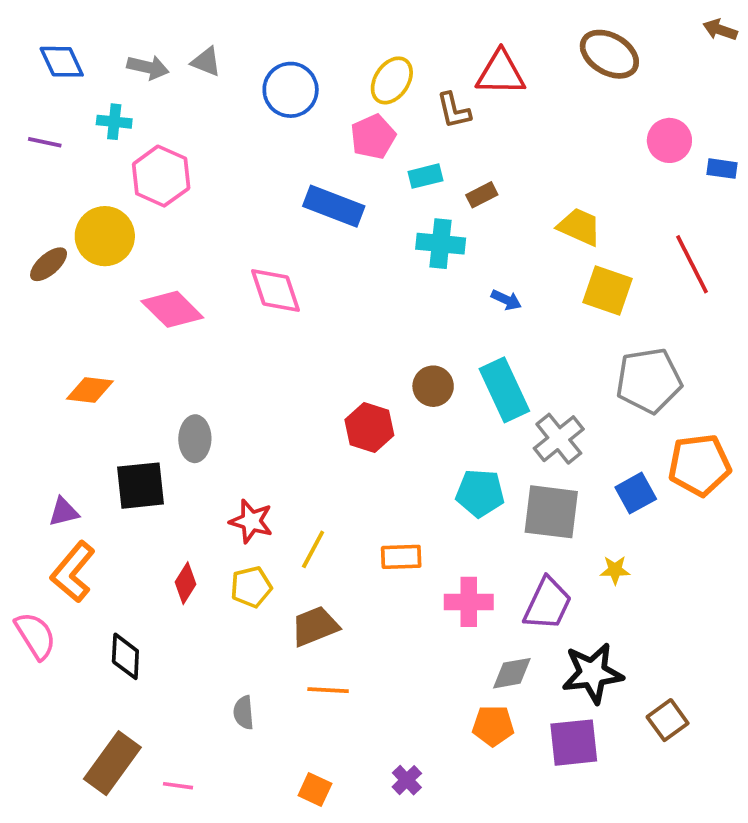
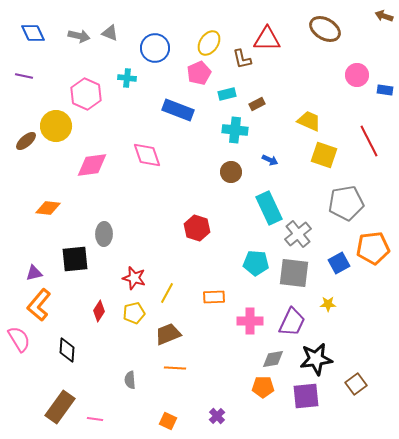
cyan cross: (114, 122) -> (127, 78), moved
pink diamond: (172, 309) -> (92, 165), turned -52
brown circle: (433, 386) -> (231, 172), moved

